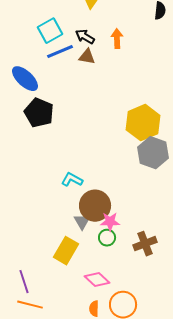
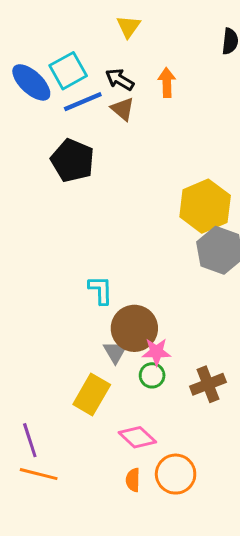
brown triangle: (87, 57) -> (123, 109), turned 30
blue ellipse: (25, 79) -> (31, 82), moved
black pentagon: (39, 113) -> (73, 160), moved
cyan L-shape: (72, 180) -> (101, 290), turned 60

